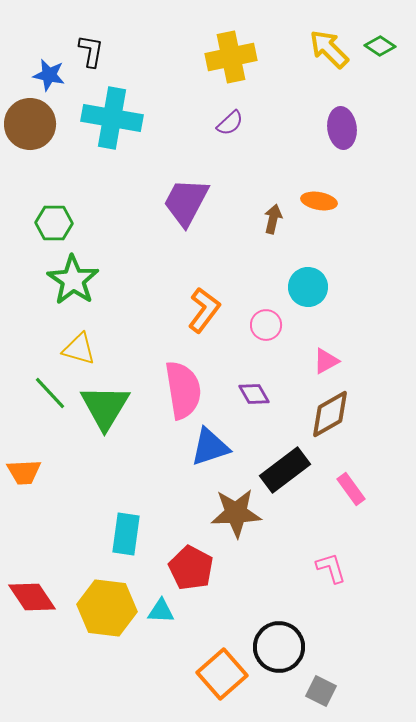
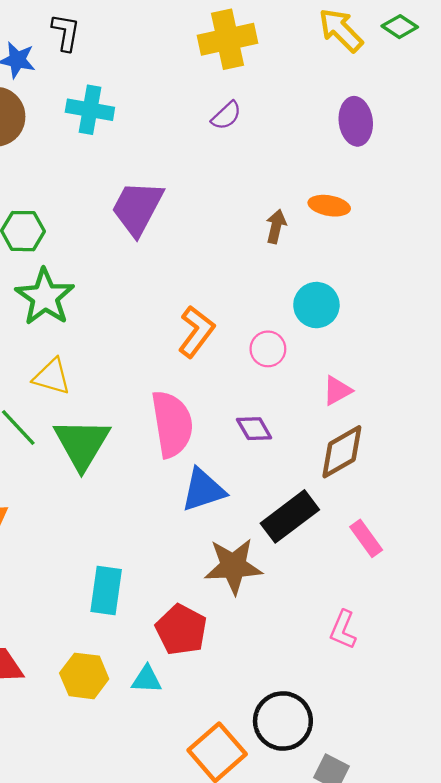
cyan cross: (112, 118) -> (90, 110), size x0.7
purple trapezoid: (186, 202) -> (137, 208), moved
pink L-shape: (331, 568) -> (343, 630), turned -140
yellow hexagon: (107, 608) -> (84, 676), size x0.7

